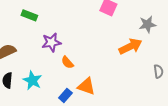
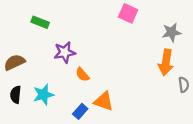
orange arrow: (130, 46) -> (166, 62), moved, turned 125
cyan star: (32, 80) -> (43, 95), turned 30

